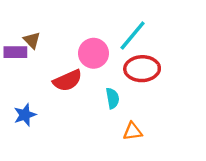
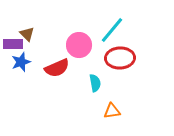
blue star: (25, 115) -> (21, 62), moved

